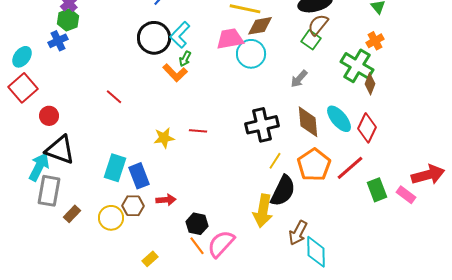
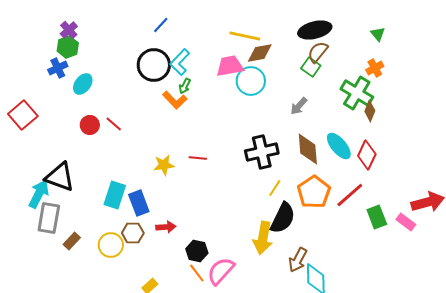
cyan ellipse: (22, 57) -> (83, 84), moved
red circle: (49, 116) -> (90, 125), moved

